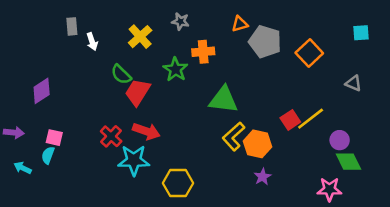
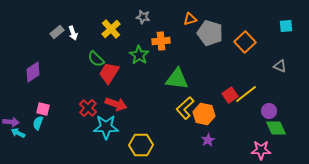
gray rectangle: (72, 26) -> (57, 32), moved, turned 56
purple arrow: (14, 133) -> (11, 122), moved

